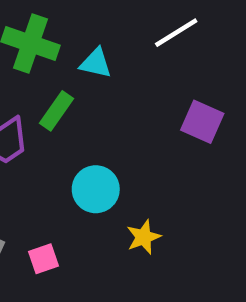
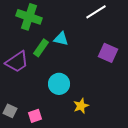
cyan triangle: (96, 63) -> (61, 39), moved

